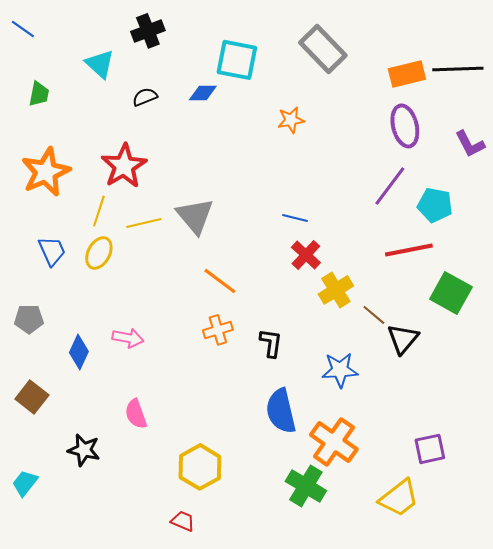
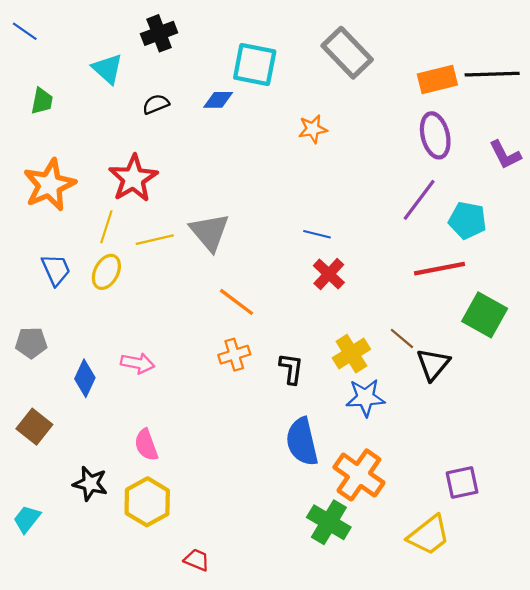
yellow cross: (336, 290) -> (351, 354), moved
yellow hexagon: (200, 467) -> (147, 502), moved

